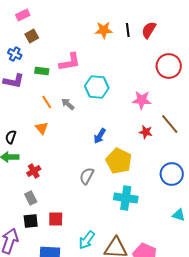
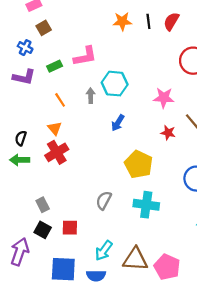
green rectangle: (42, 71) -> (55, 66), turned -32
gray arrow: (68, 104) -> (91, 96), moved, turned 48
blue arrow: (100, 136) -> (118, 123), moved
red cross: (34, 171) -> (57, 152), moved, size x1.5
gray semicircle: (87, 176) -> (104, 200), moved
black square: (31, 221) -> (43, 230), turned 35

